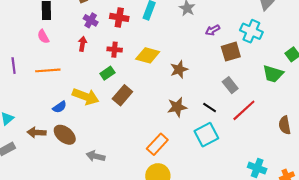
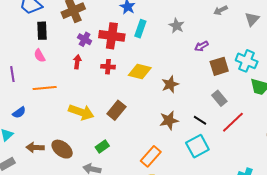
red cross: (119, 17) -> (112, 36), size x1.4
cyan cross: (251, 31) -> (247, 61), moved
purple line: (14, 66) -> (12, 74), moved
green rectangle: (107, 73) -> (102, 146), moved
blue semicircle: (60, 107) -> (19, 113), moved

